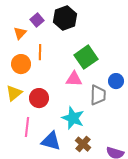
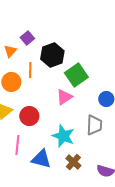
black hexagon: (65, 18) -> (52, 55), moved
pink triangle: (74, 79) -> (64, 97), turned -36
gray trapezoid: (98, 95) -> (94, 125), moved

